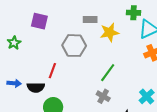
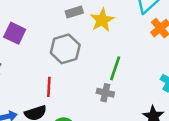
purple square: (39, 21) -> (15, 33), turned 30
gray cross: (103, 96) -> (105, 93), moved

